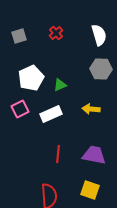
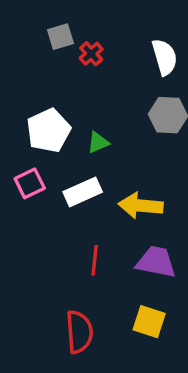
gray square: (19, 36) -> (60, 37), moved
yellow arrow: (91, 109) -> (141, 206), moved, size x1.4

